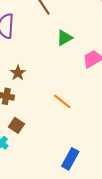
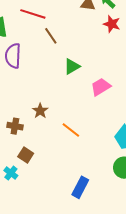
brown star: (18, 73) -> (40, 111), moved

